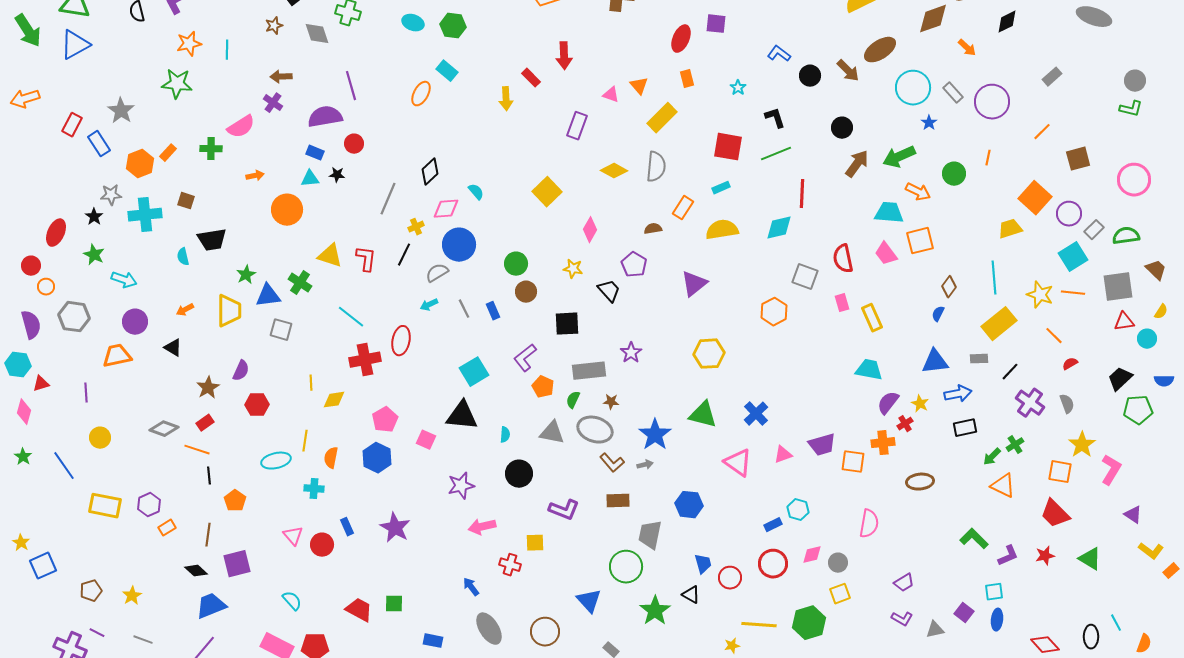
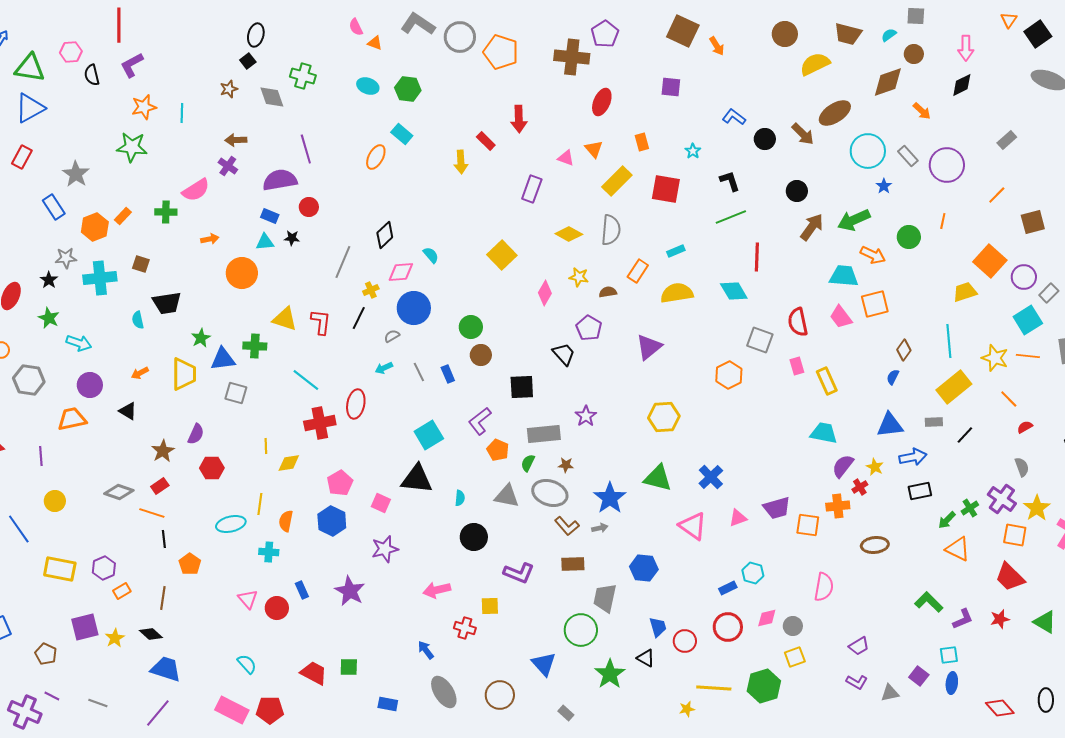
red ellipse: (681, 39) -> (602, 102), moved
red rectangle: (72, 125) -> (22, 157), moved
red square: (728, 147) -> (666, 189), moved
cyan diamond: (779, 228) -> (734, 291), turned 72
yellow star: (573, 269) -> (579, 277), moved
gray semicircle: (437, 273) -> (392, 336), size x0.7
green cross: (300, 283) -> (255, 346), turned -30
purple cross: (1030, 403) -> (1002, 499), moved
purple star: (461, 486) -> (385, 549), moved
purple square: (237, 564) -> (85, 627), moved
brown pentagon: (91, 591) -> (46, 654), turned -30
yellow star: (132, 596) -> (115, 638), moved
blue trapezoid: (211, 606) -> (166, 669), turned 40

